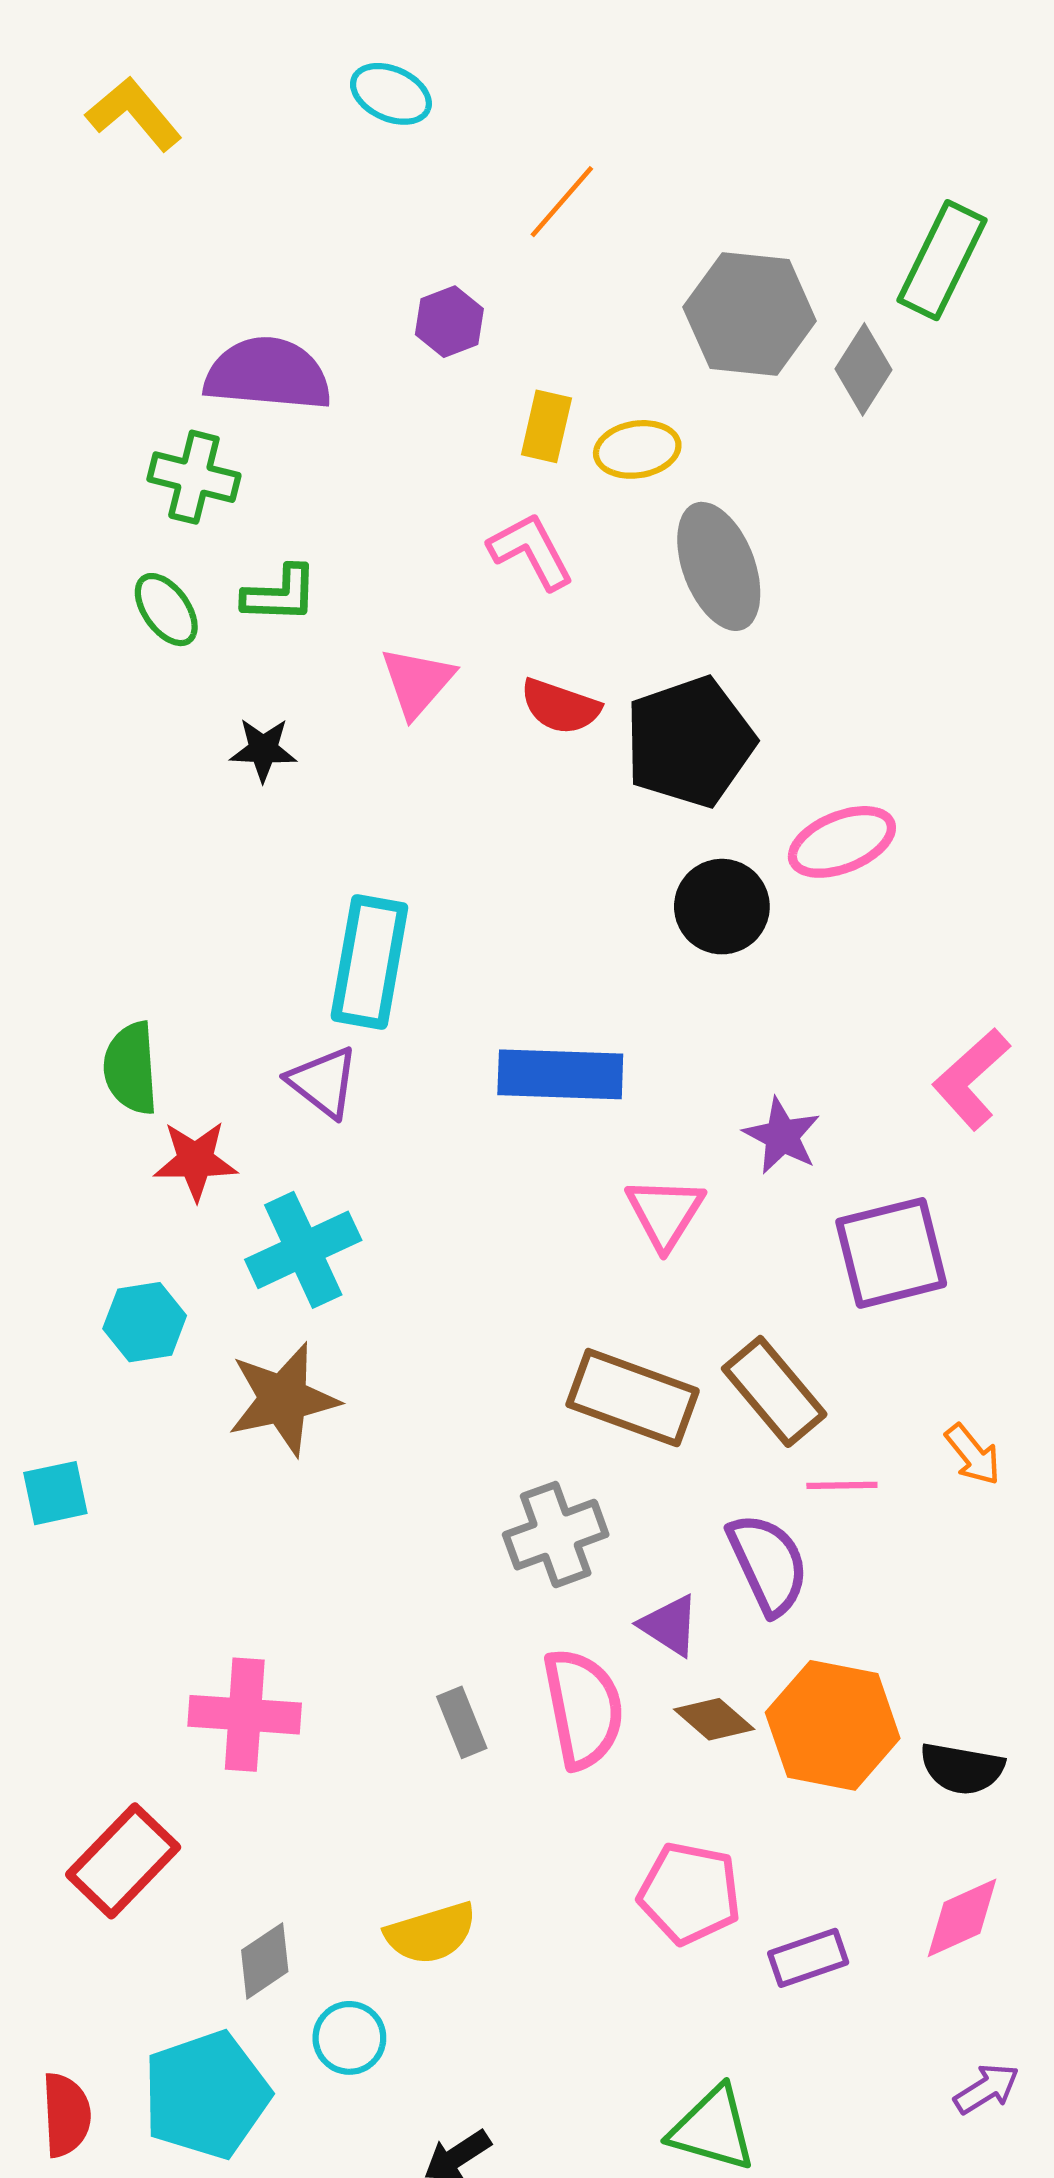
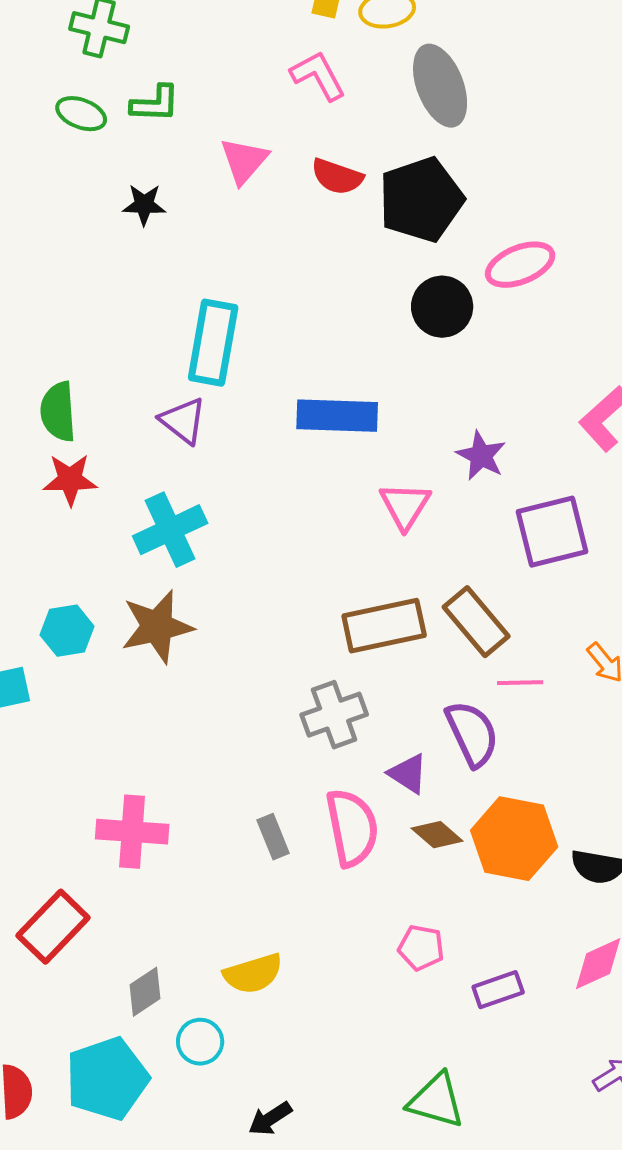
green ellipse: (166, 610) -> (81, 114), turned -33
red star: (195, 1161) -> (70, 480), moved
cyan hexagon: (145, 1322) -> (67, 631), moved
brown rectangle: (633, 1398) -> (384, 626), turned -32
pink pentagon: (690, 1893) -> (421, 948), size x0.7

